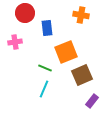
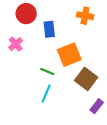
pink cross: (15, 42) -> (16, 44), turned -32
brown square: (82, 75) -> (86, 79), turned -30

